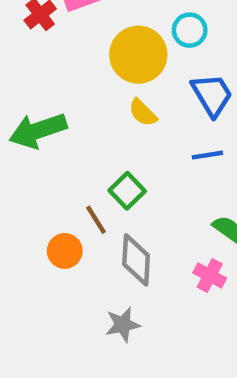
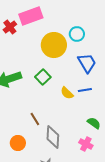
yellow semicircle: (143, 113) -> (67, 93), moved
green square: (127, 191) -> (43, 77), moved
orange circle: (65, 251) -> (18, 143), moved

